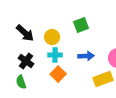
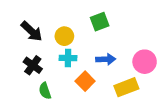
orange square: (58, 74) -> (85, 81), moved
green semicircle: (21, 82) -> (45, 91), moved

